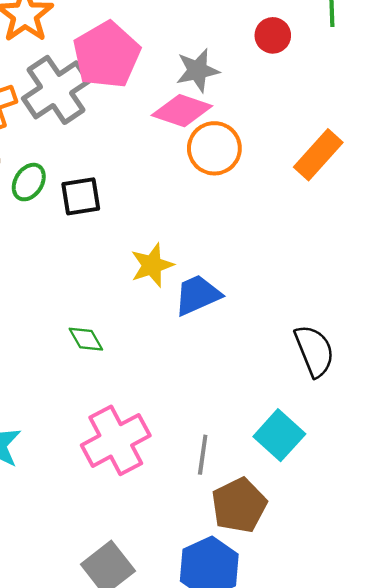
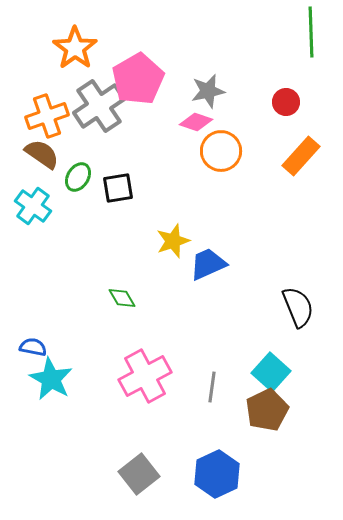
red circle: (273, 35) -> (286, 102), moved
pink diamond: (182, 111) -> (196, 122), size x0.7
brown pentagon: (239, 505) -> (267, 410), moved

